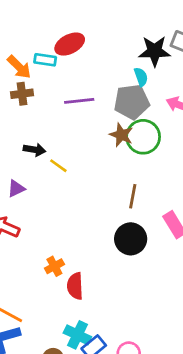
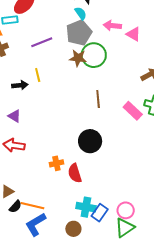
yellow line: (58, 166) -> (38, 75), moved, turned 56
purple triangle: (16, 188) -> (14, 116), turned -48
black circle: (131, 239) -> (90, 141), moved
orange cross: (54, 266) -> (56, 163), turned 32

